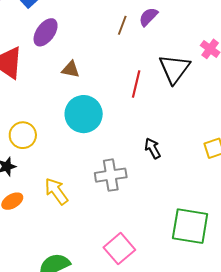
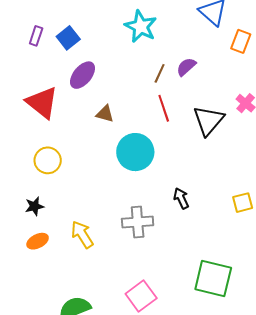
red line: (136, 84) -> (164, 108), moved, turned -36
cyan circle: (84, 114) -> (135, 152), moved
yellow circle: (23, 135) -> (48, 160), moved

